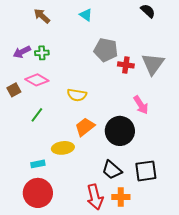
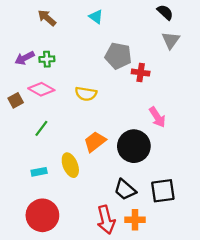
gray triangle: (153, 64) -> (171, 40), moved, size x0.7
yellow semicircle: (77, 95) -> (86, 94), moved
yellow ellipse: (63, 148) -> (70, 165), turned 75
cyan rectangle: (38, 164) -> (39, 172), moved

